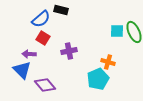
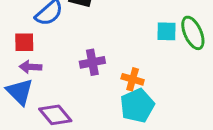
red square: (43, 38) -> (24, 42), moved, turned -32
orange cross: (108, 62) -> (133, 79), moved

